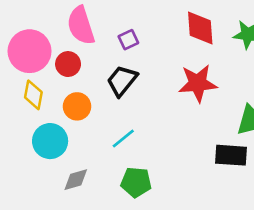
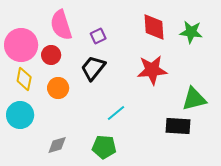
cyan line: (123, 138) -> (116, 113), moved
cyan circle: (50, 141) -> (20, 115), moved

